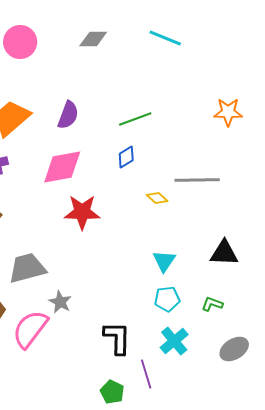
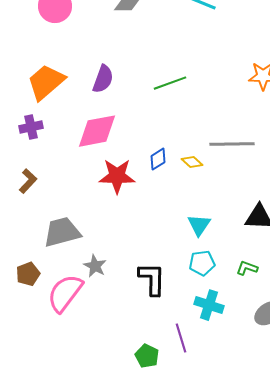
blue diamond: (126, 157) -> (158, 159), moved
black L-shape: (117, 338) -> (152, 279), moved
cyan cross: (174, 341) -> (209, 305), turned -32

